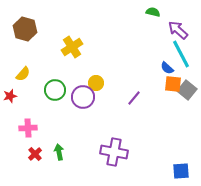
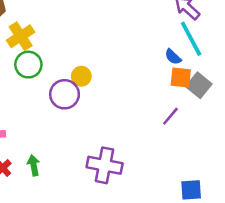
yellow cross: (72, 47) -> (21, 36), moved
green circle: (55, 90) -> (28, 65), moved
purple line: (134, 98) -> (170, 116), moved

